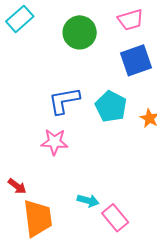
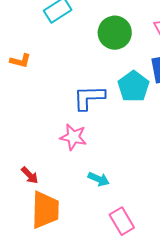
cyan pentagon: (111, 106) -> (133, 86), moved
cyan arrow: (88, 201) -> (99, 179), moved

